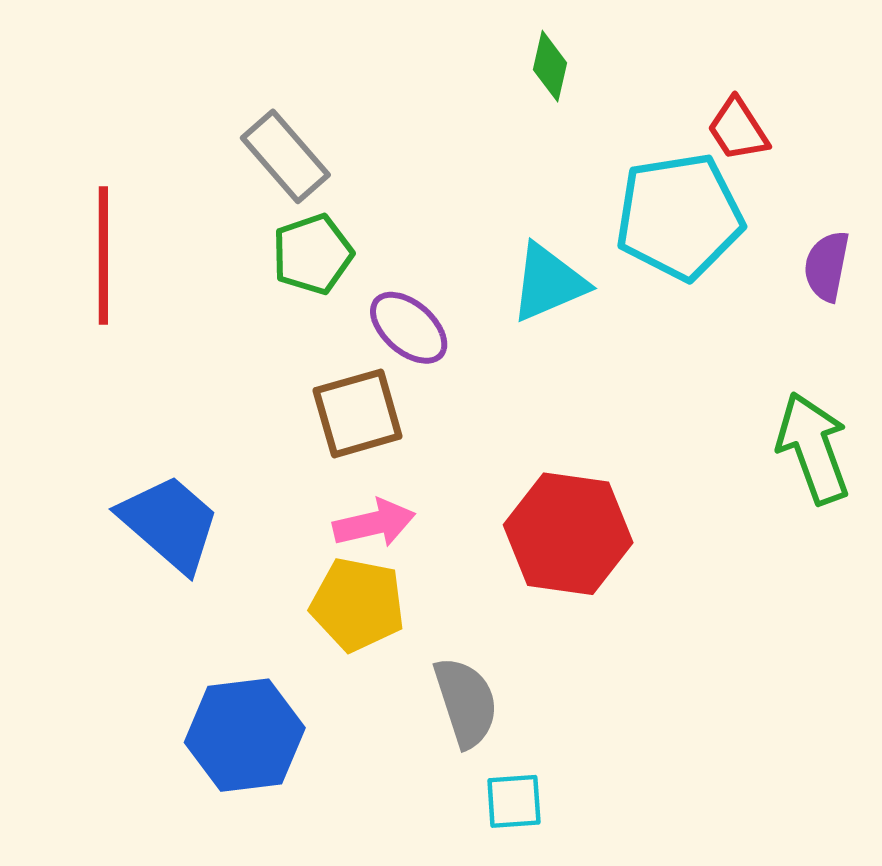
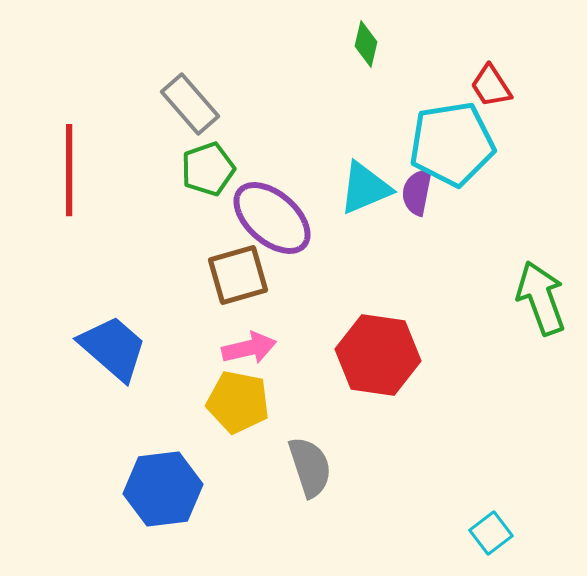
purple semicircle: (827, 266) -> (417, 192), moved
purple ellipse: (409, 328) -> (272, 218), size x1.5
cyan square: (514, 801) -> (491, 533), moved, turned -33

